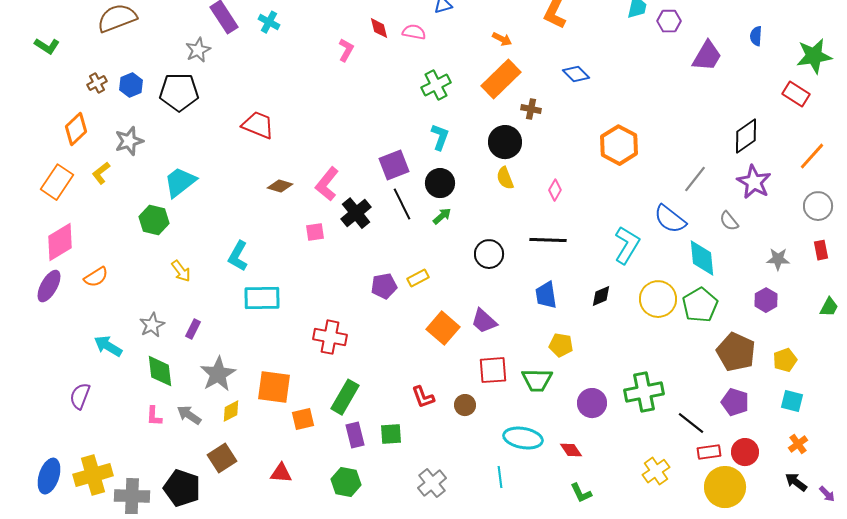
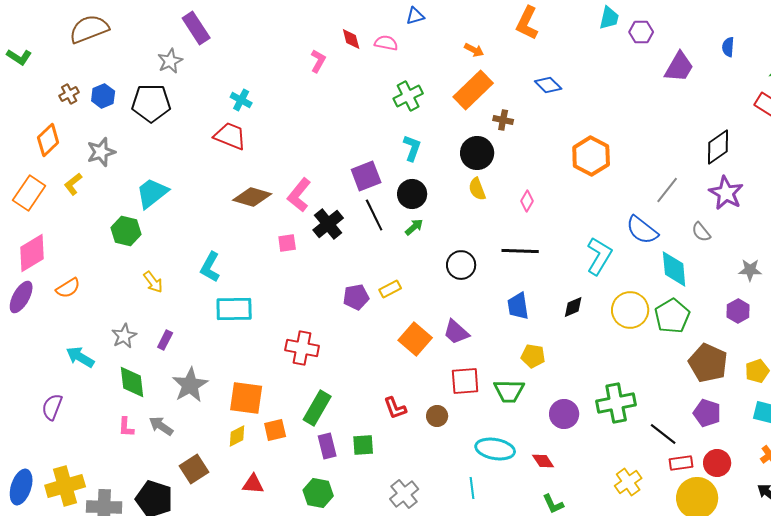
cyan cross: (269, 22) -> (241, 100), moved
brown diamond: (280, 186) -> (252, 197), size x1.5
yellow diamond: (231, 411) -> (237, 436), moved

